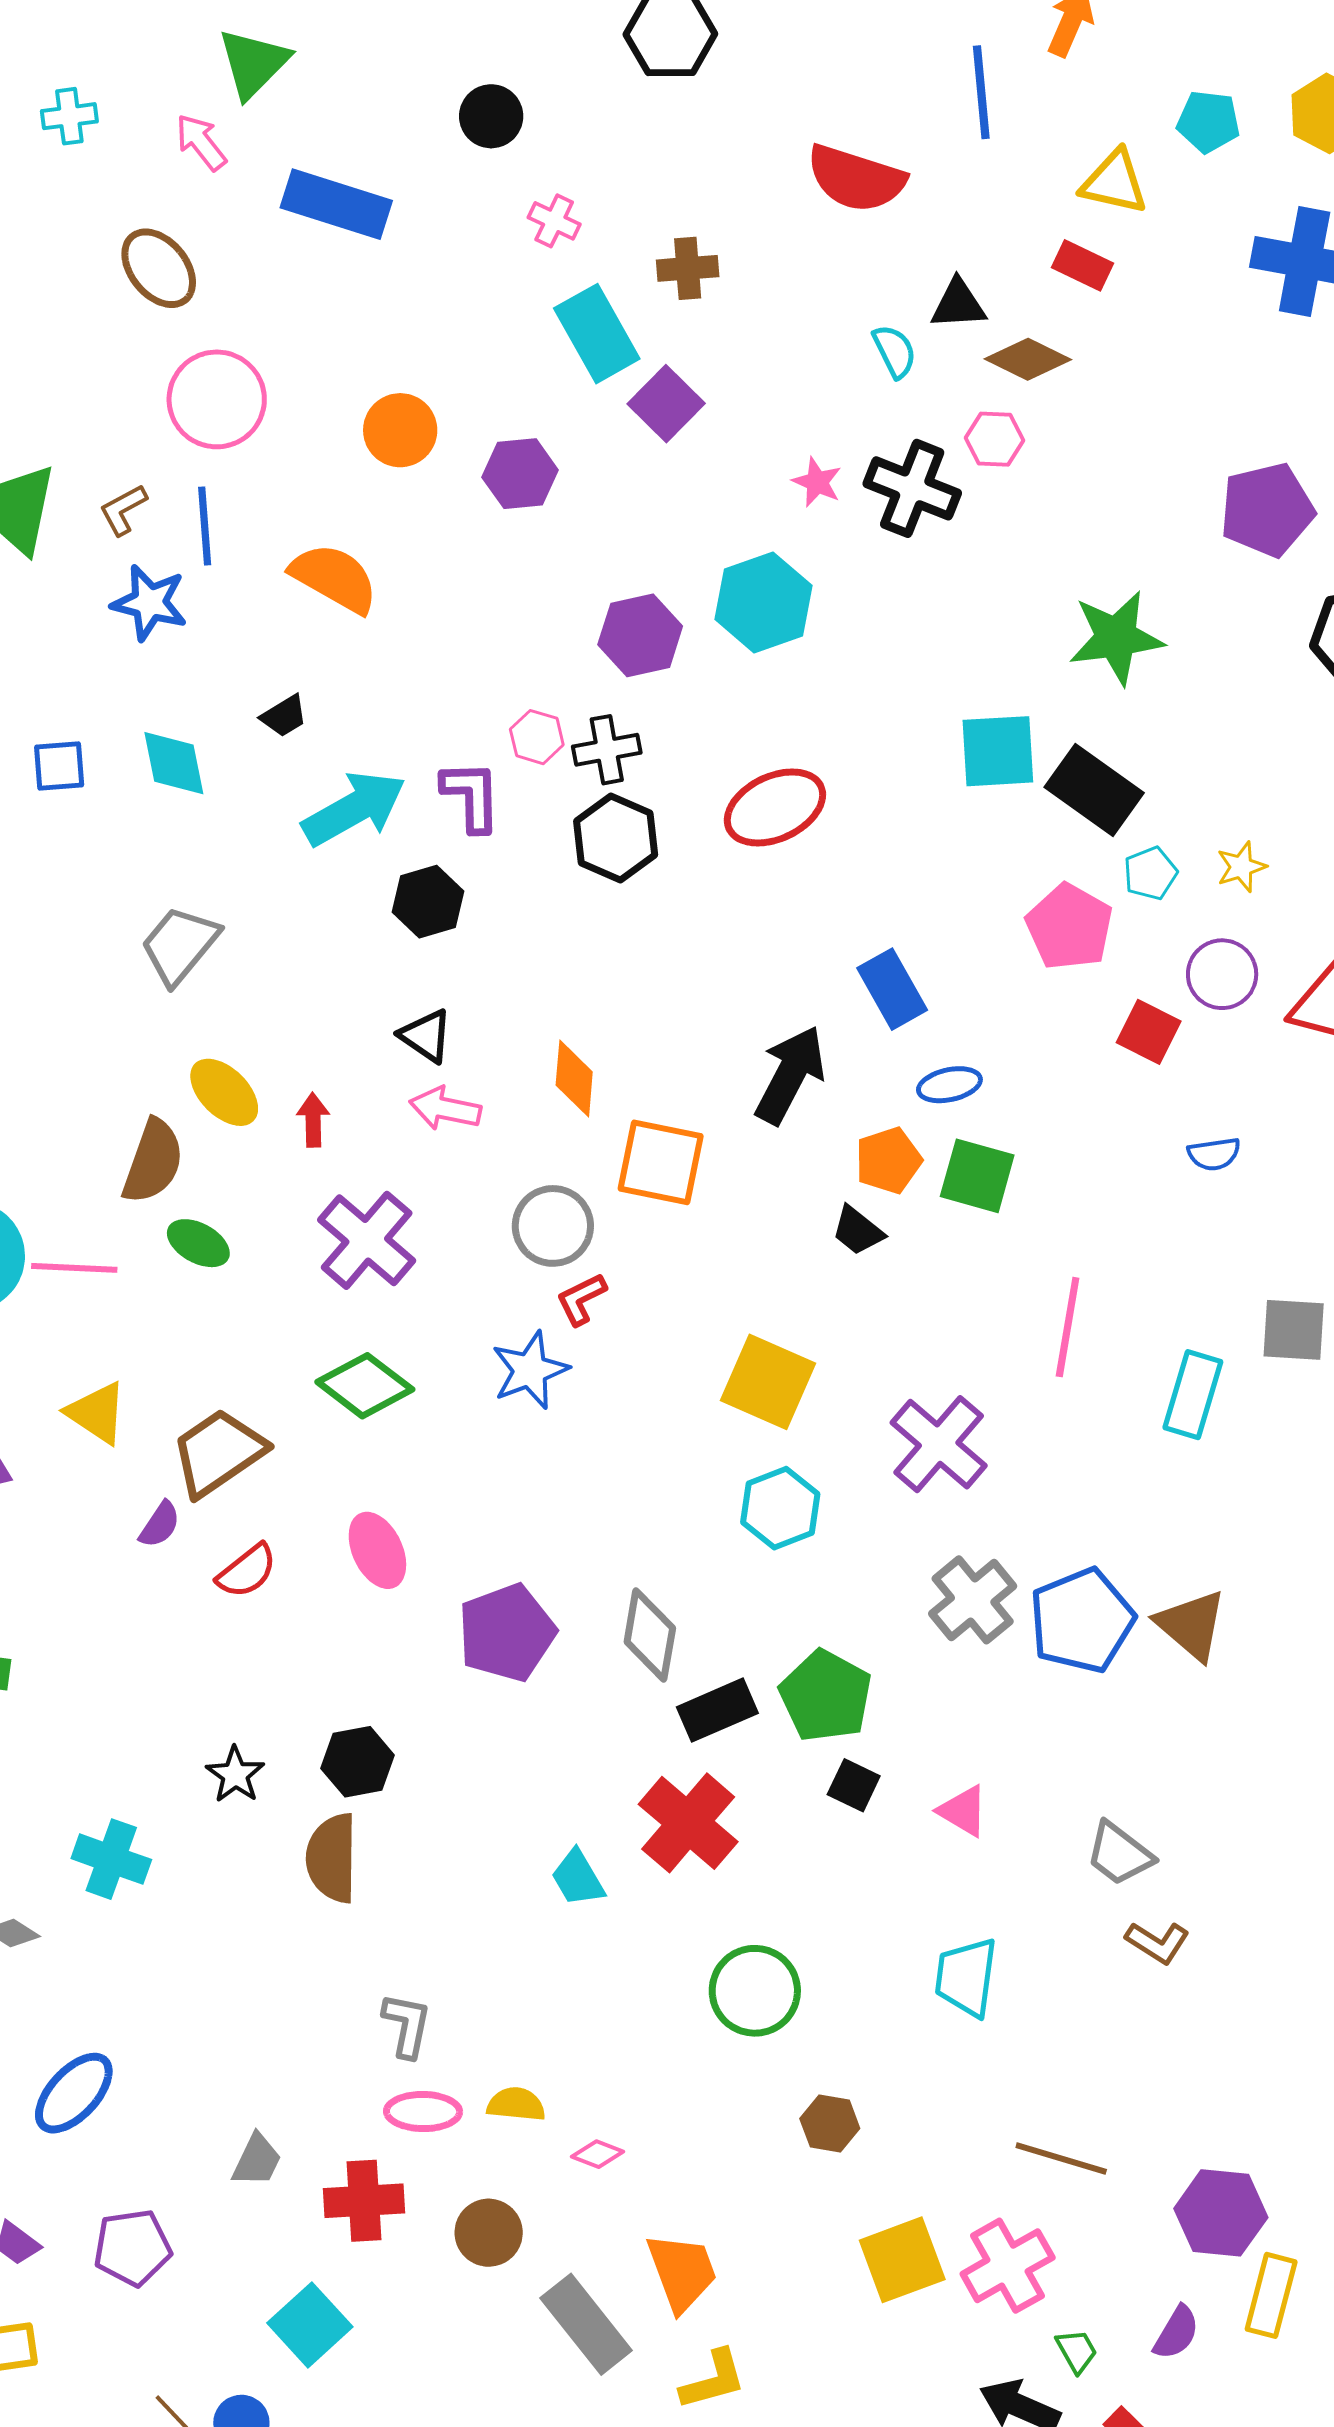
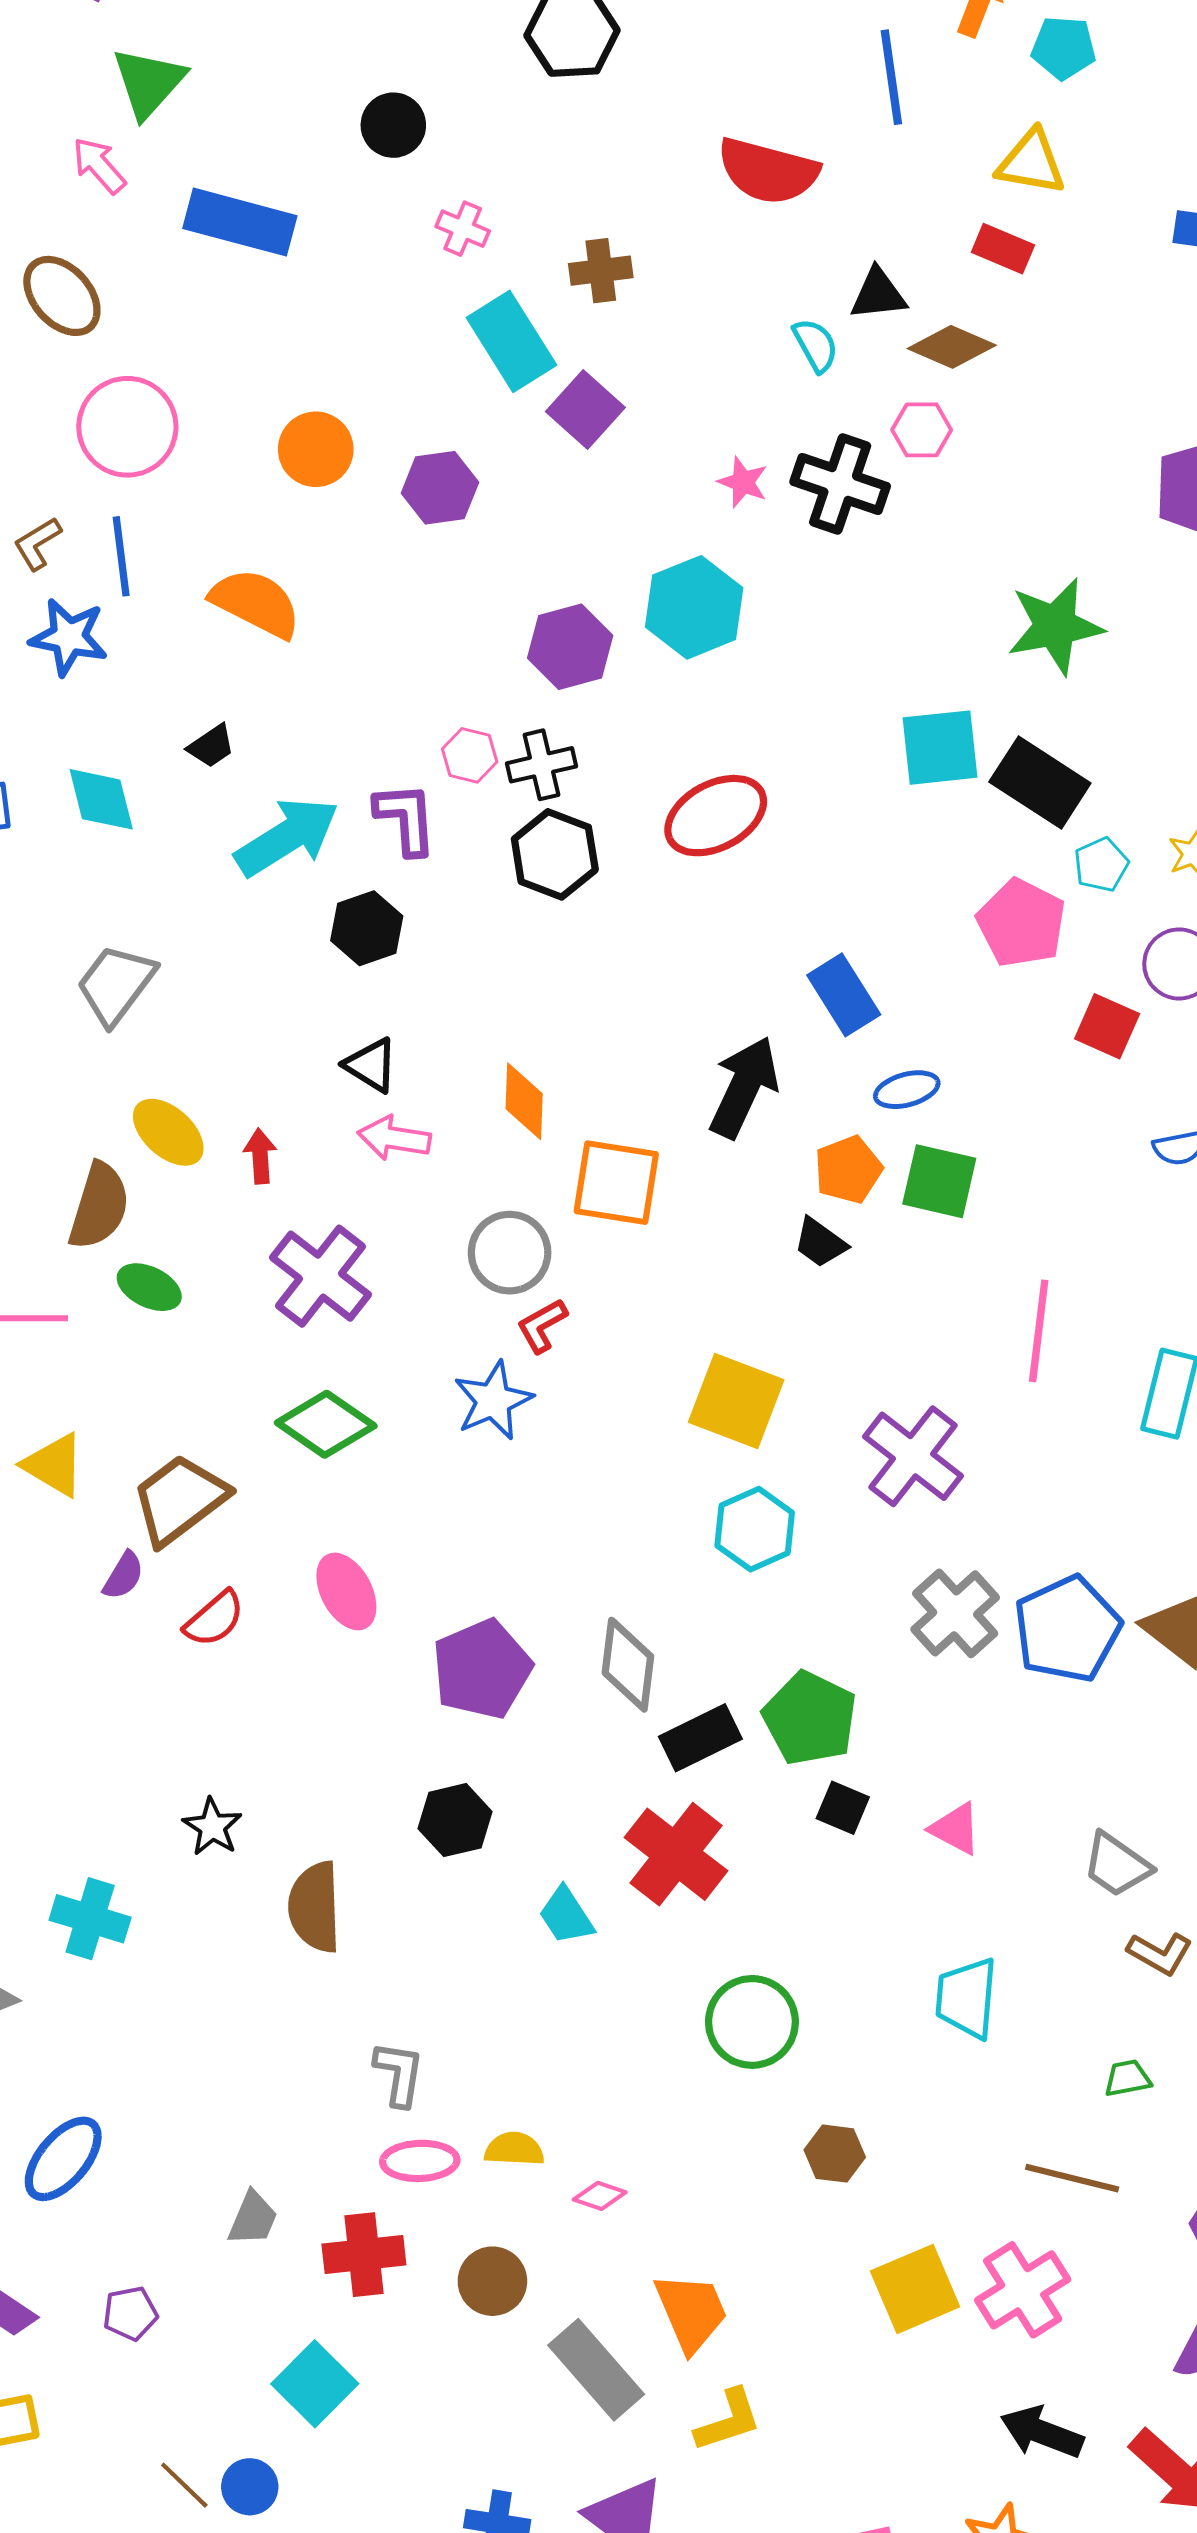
cyan pentagon: (1208, 122) -> (1064, 48), moved
black hexagon: (358, 1762) -> (455, 1820), moved
purple pentagon: (132, 2248) -> (130, 2313), size x0.7
green trapezoid: (1077, 2351) -> (1128, 2078), moved, turned -69

